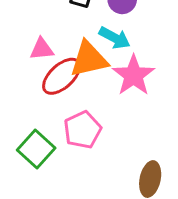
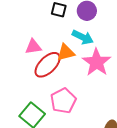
orange triangle: (89, 59) -> (66, 52), size x0.7

